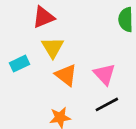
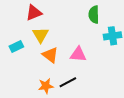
pink triangle: (104, 74) -> (78, 54), turned -42
black line: (107, 104) -> (68, 82), moved

